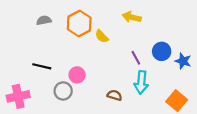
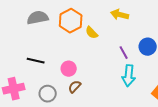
gray semicircle: (44, 20) -> (38, 18), size x1.5
gray circle: (63, 91) -> (48, 94), moved
brown semicircle: (115, 95) -> (75, 87), moved, turned -64

